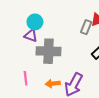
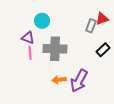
purple triangle: (31, 36) -> (28, 38), moved
pink line: (26, 78) -> (30, 53), moved

